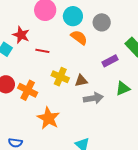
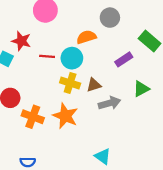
cyan circle: (73, 16) -> (72, 58), moved
orange semicircle: (79, 37) -> (86, 37), turned -48
orange cross: (28, 90) -> (33, 117), moved
orange star: (48, 118) -> (65, 116), moved

